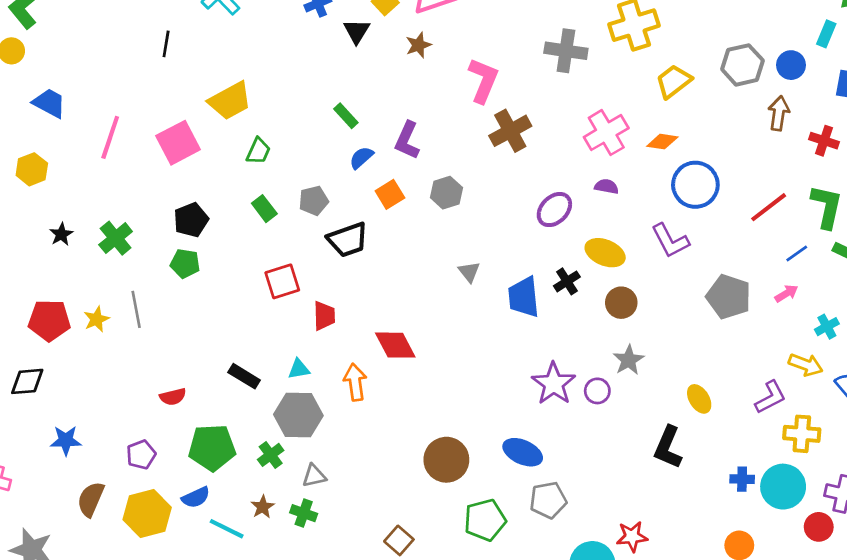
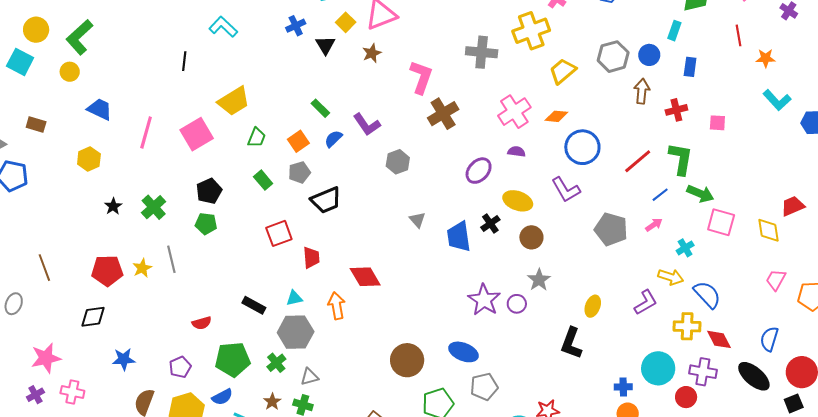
purple L-shape: (407, 140) -> (367, 124), turned -56
red cross: (824, 141) -> (676, 110), turned -30
orange square: (390, 194) -> (298, 141), moved
yellow ellipse: (699, 399) -> (593, 306), turned 55
yellow cross: (802, 434) -> (687, 326), moved
blue cross: (742, 479) -> (623, 387), moved

